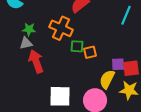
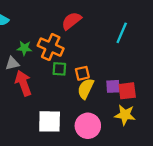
green star: (29, 29) -> (24, 48), moved
green square: (77, 46) -> (59, 69), moved
yellow semicircle: (107, 79) -> (86, 89), moved

